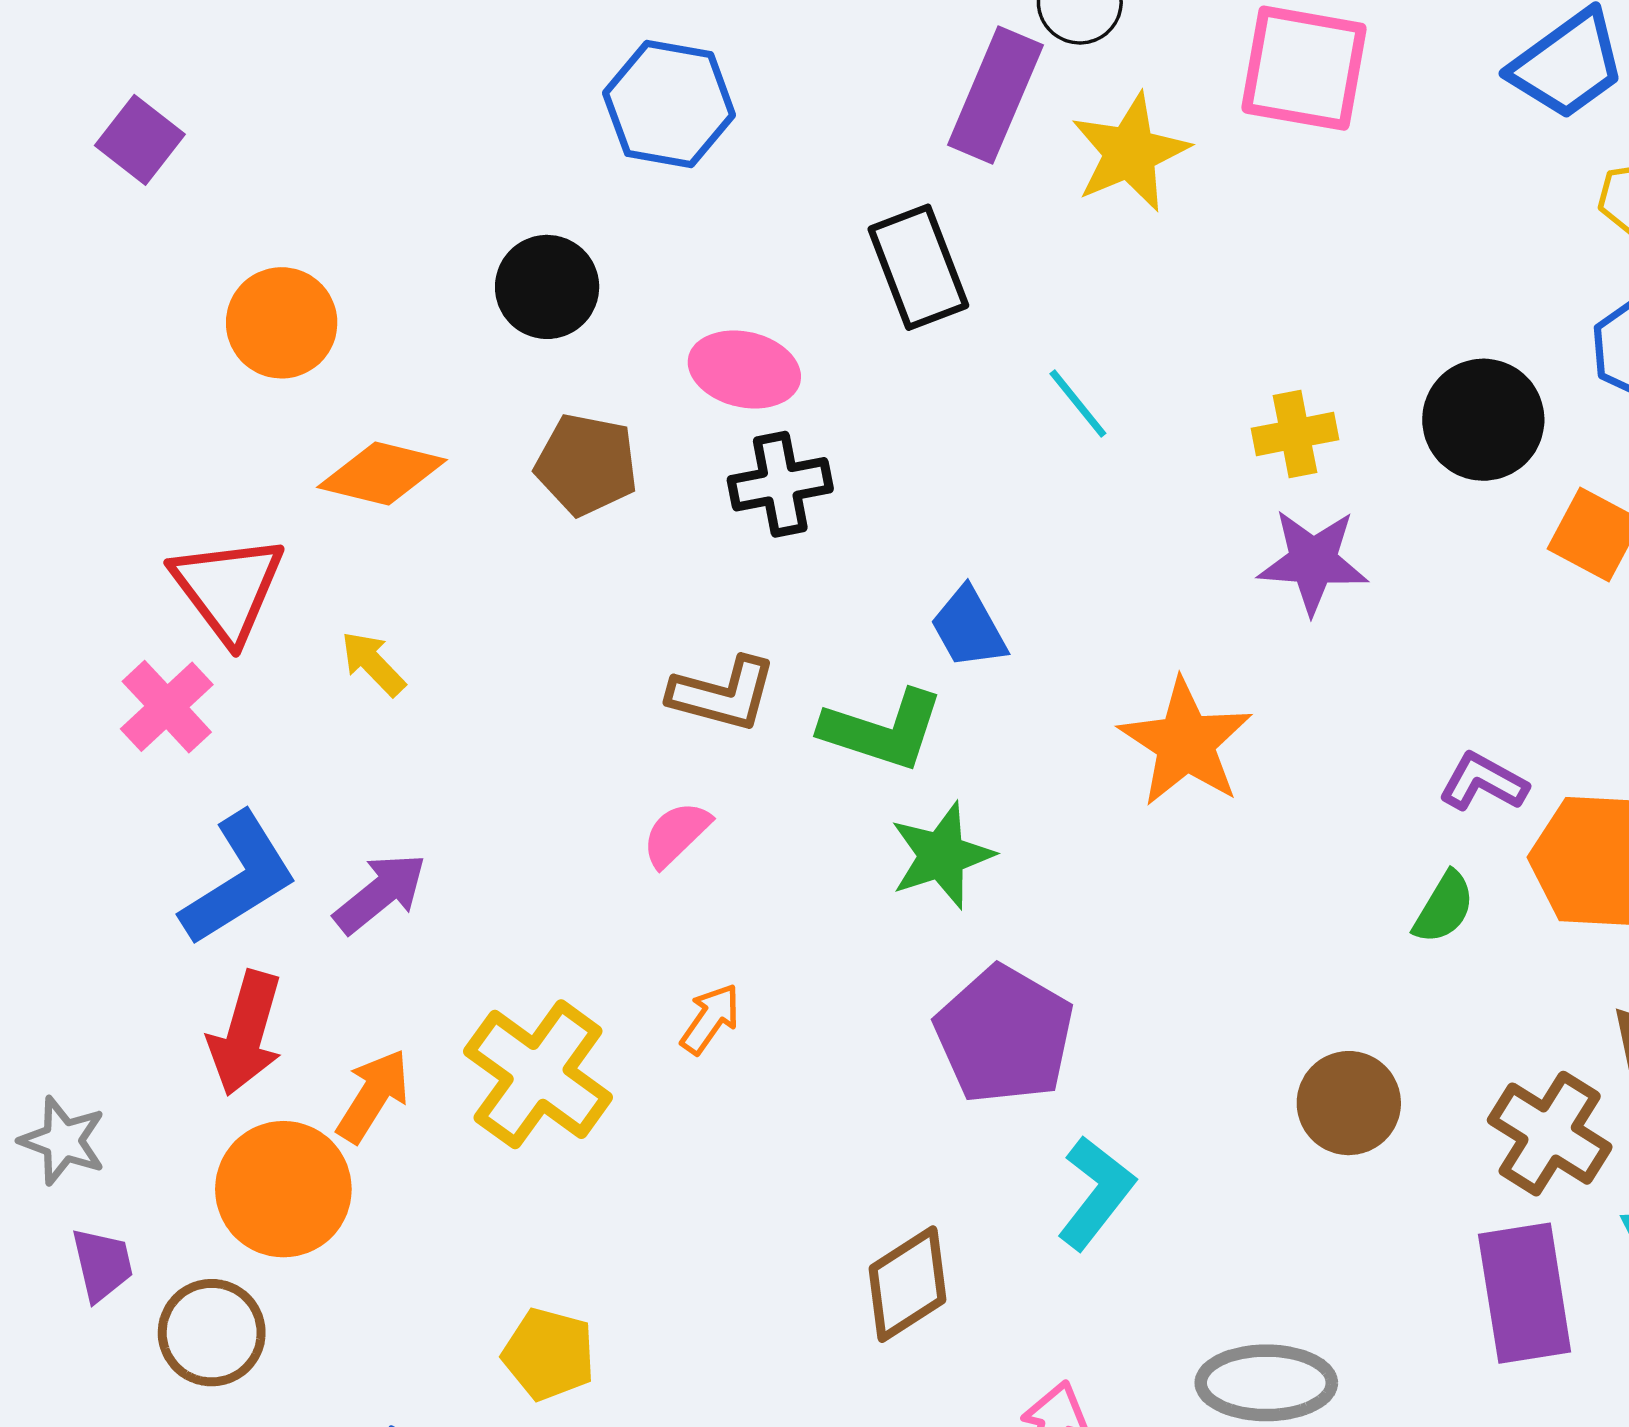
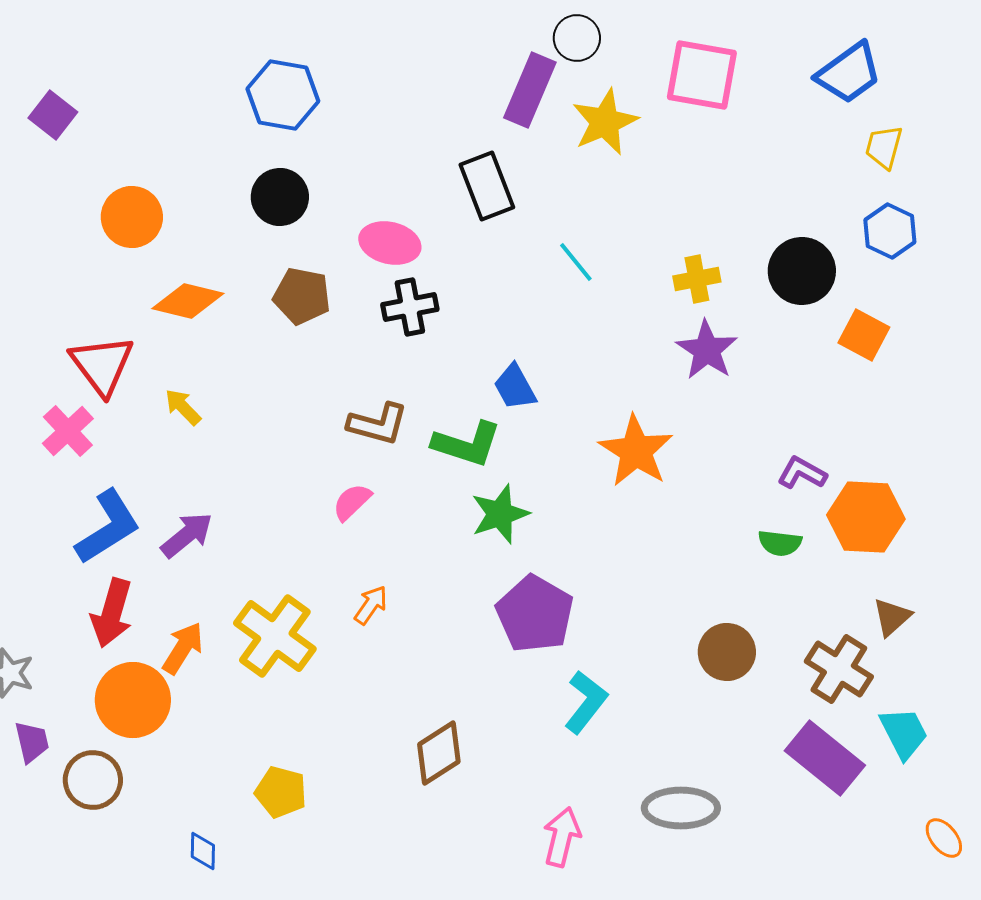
blue hexagon: (669, 104) -> (283, 95), moved
purple star: (1313, 561) -> (707, 350), turned 30
green semicircle: (1444, 908) -> (780, 543), turned 66
brown diamond: (908, 1284) -> (439, 753), moved
purple rectangle: (1525, 1293) -> (825, 758), turned -42

